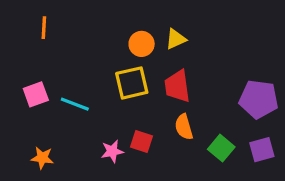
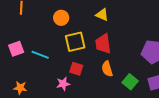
yellow triangle: (176, 39) -> (102, 15), turned 48
orange circle: (142, 44) -> (61, 18), moved
red square: (142, 142) -> (76, 69), moved

